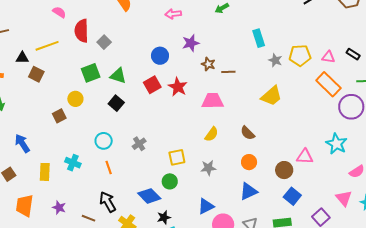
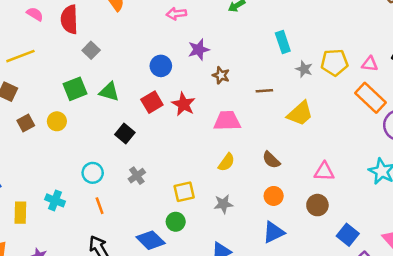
red semicircle: (82, 31) -> (69, 19), moved
brown line: (228, 72) -> (264, 91), moved
black square: (116, 103) -> (125, 133), moved
brown square: (59, 116) -> (26, 123), moved
pink triangle: (305, 157) -> (324, 172), moved
blue square: (292, 196) -> (348, 235), moved

